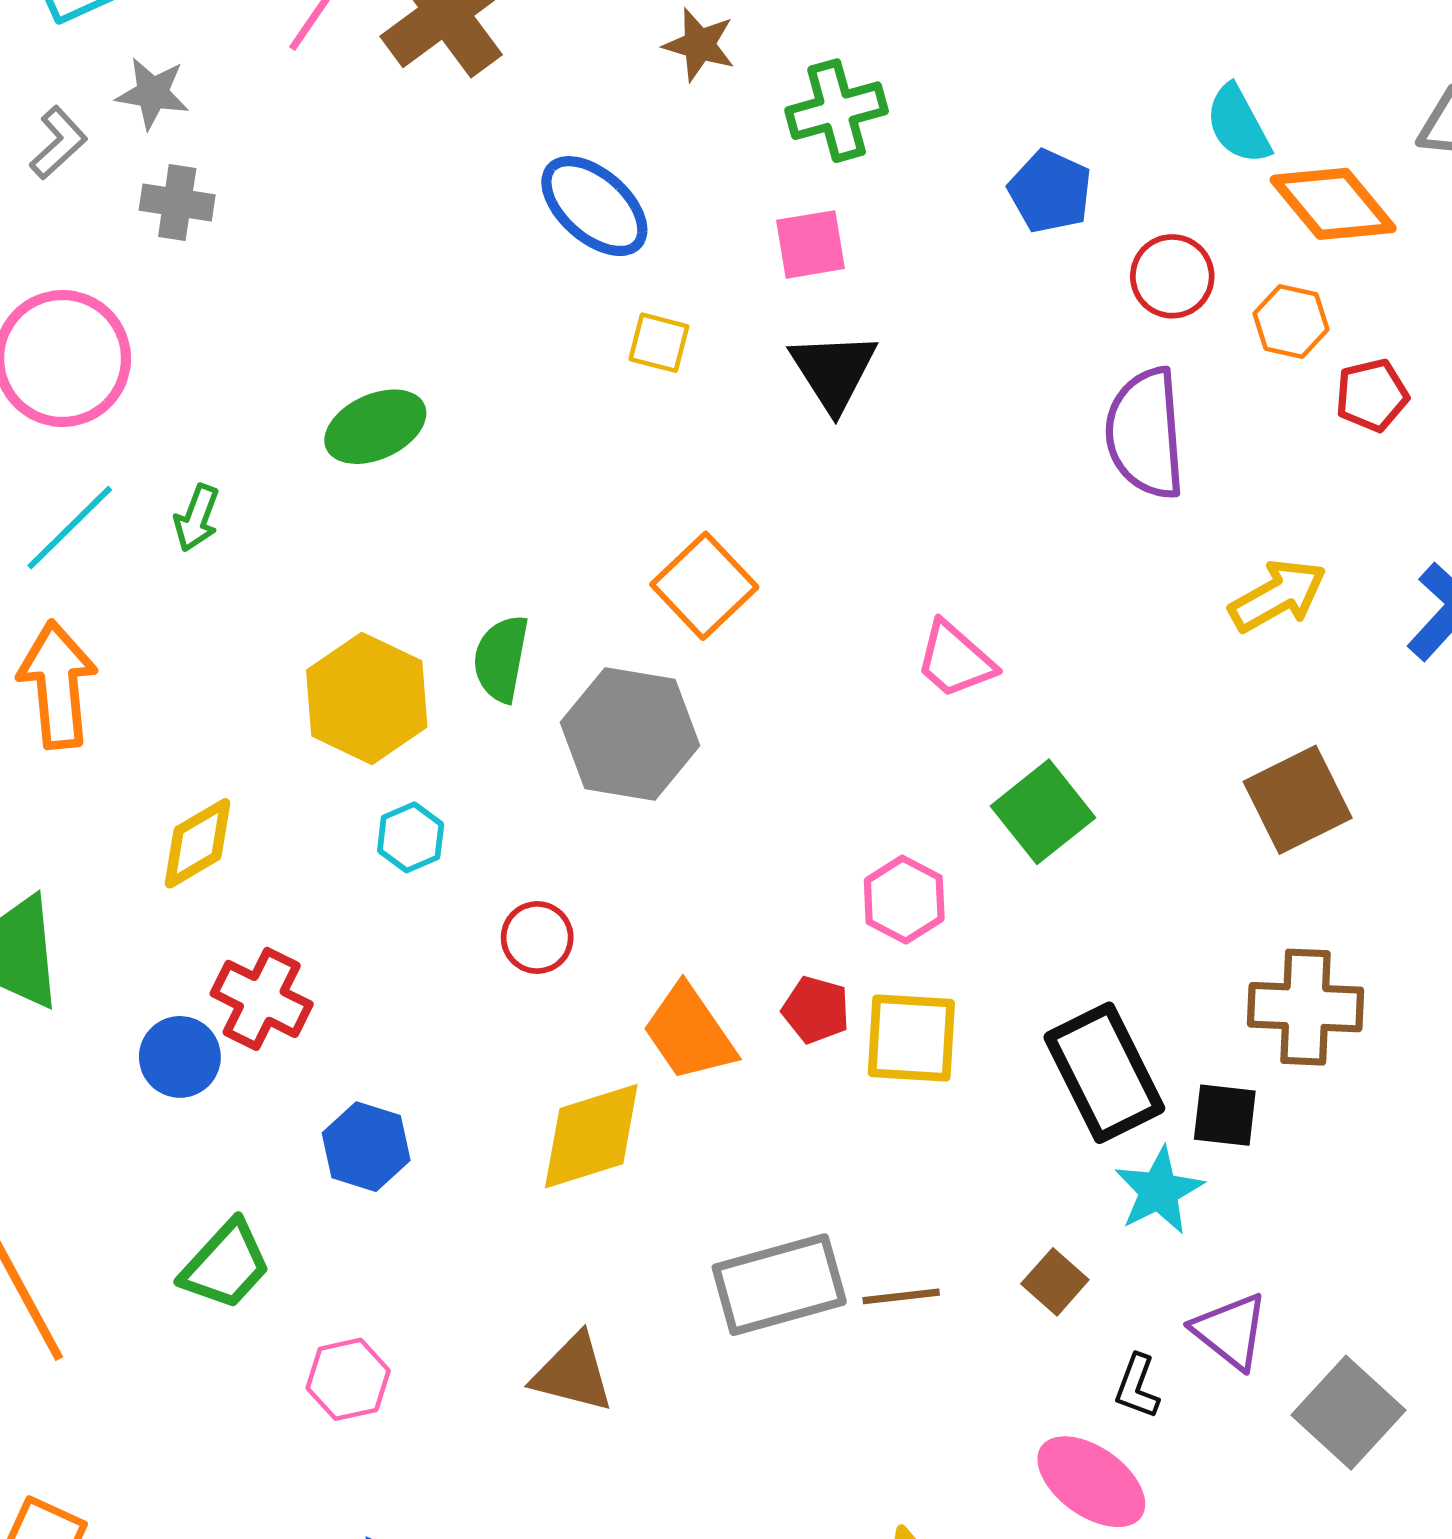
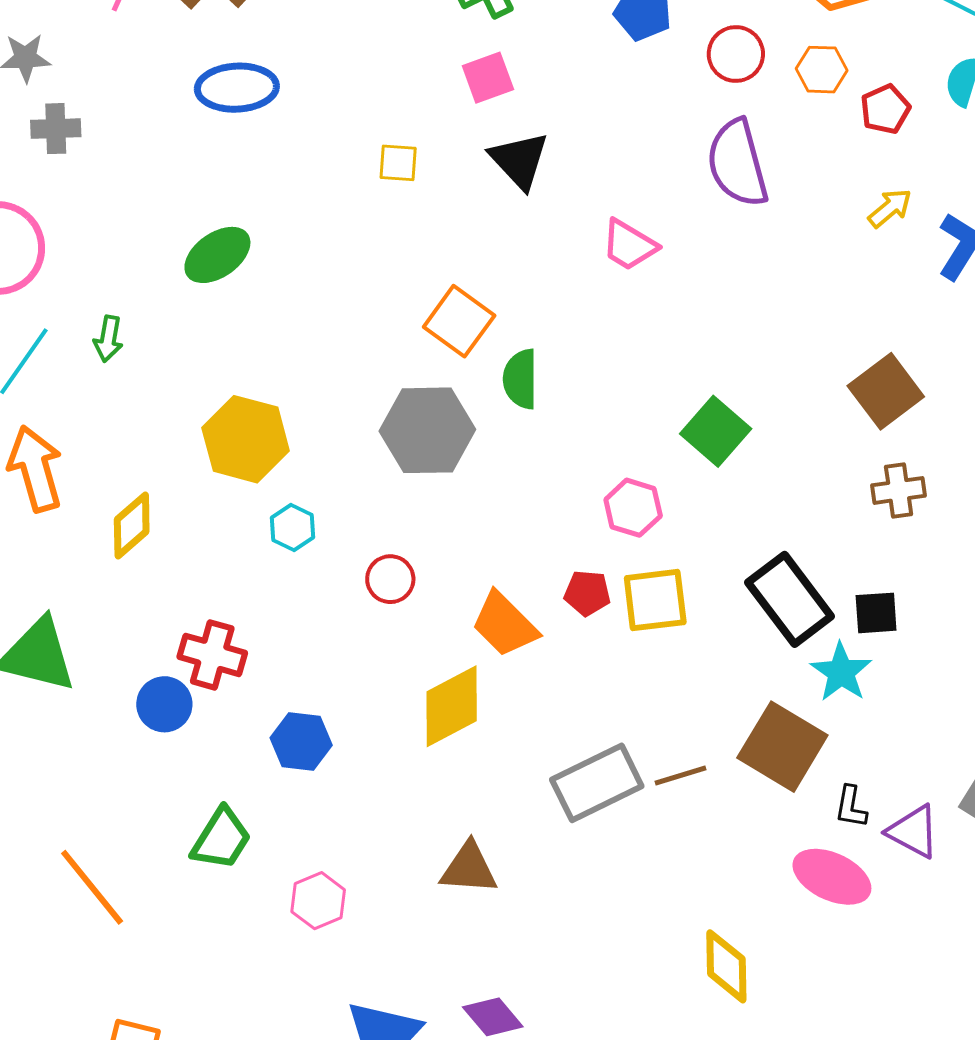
blue ellipse: (594, 206) -> (237, 88), moved, turned -34
yellow arrow: (1278, 596) -> (890, 208), moved, size x0.7
green semicircle: (501, 659) -> (520, 379), moved
pink trapezoid: (955, 660) -> (629, 245), moved
yellow diamond: (198, 843) -> (132, 525), moved
brown cross: (1306, 1007) -> (899, 490), moved, size x0.7
brown square: (1055, 1282) -> (782, 747), size x2.0
purple triangle: (1230, 1331) -> (913, 831), moved

